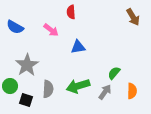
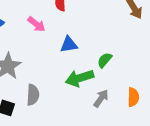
green semicircle: (114, 73) -> (105, 60), moved
green arrow: (78, 86) -> (79, 78), moved

